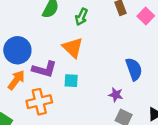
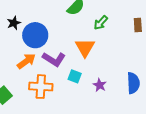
purple star: (116, 95) -> (100, 85), moved

